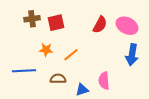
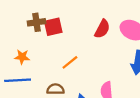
brown cross: (32, 19) -> (37, 22), moved
orange star: (46, 50) -> (22, 57), moved

